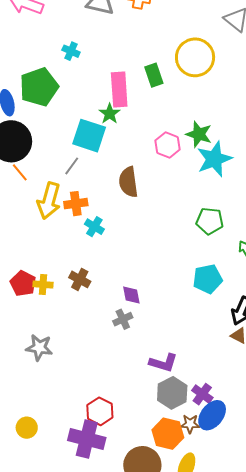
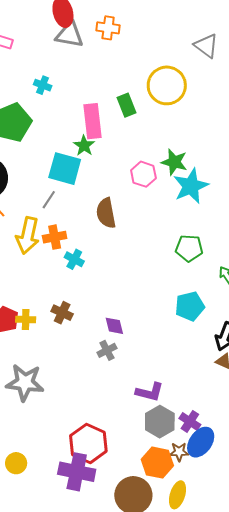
gray star: (39, 347) -> (25, 383), size x1.4
red hexagon: (100, 411) -> (88, 443), size x1.4

